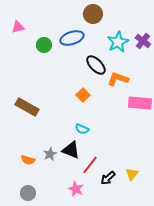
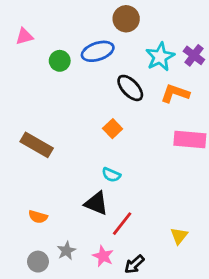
orange L-shape: (118, 79) -> (175, 93), moved
gray star: (50, 154) -> (66, 251), moved
black arrow: (108, 178) -> (134, 264), moved

